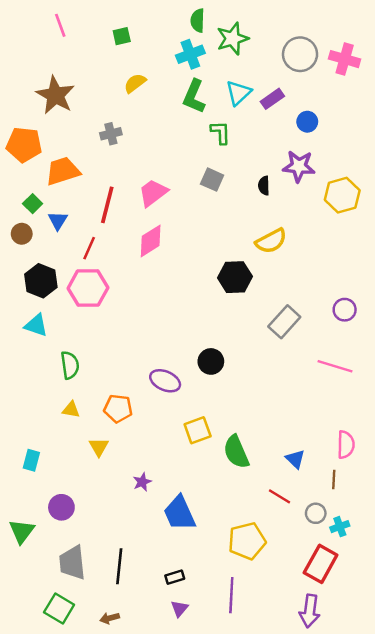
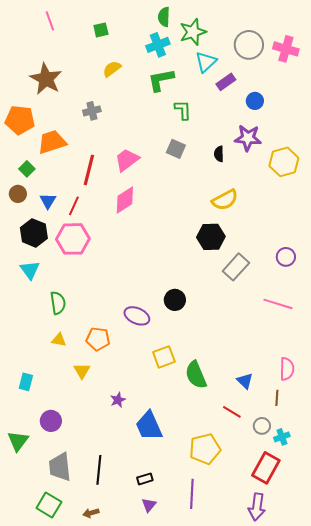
cyan triangle: (239, 93) -> (206, 62), moved
green L-shape: (194, 96) -> (161, 80), turned 56
blue triangle: (58, 220) -> (48, 201), moved
black hexagon: (235, 277) -> (211, 237), moved
cyan triangle: (36, 325) -> (30, 270), turned 35

